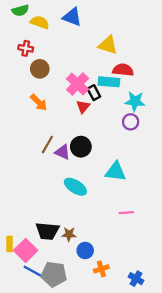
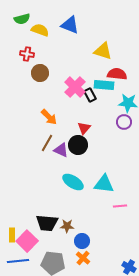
orange arrow: (39, 102) -> (49, 117), moved
red triangle: (83, 107) -> (84, 128), moved
cyan triangle: (115, 172) -> (104, 184), moved
orange cross: (101, 269) -> (83, 258), moved, turned -32
blue line: (34, 272) -> (18, 261), moved, turned -35

